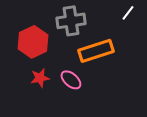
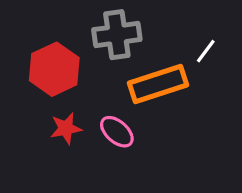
white line: (128, 13) -> (206, 51), moved

